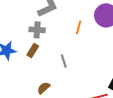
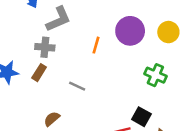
gray line: (64, 61) -> (77, 86), turned -48

